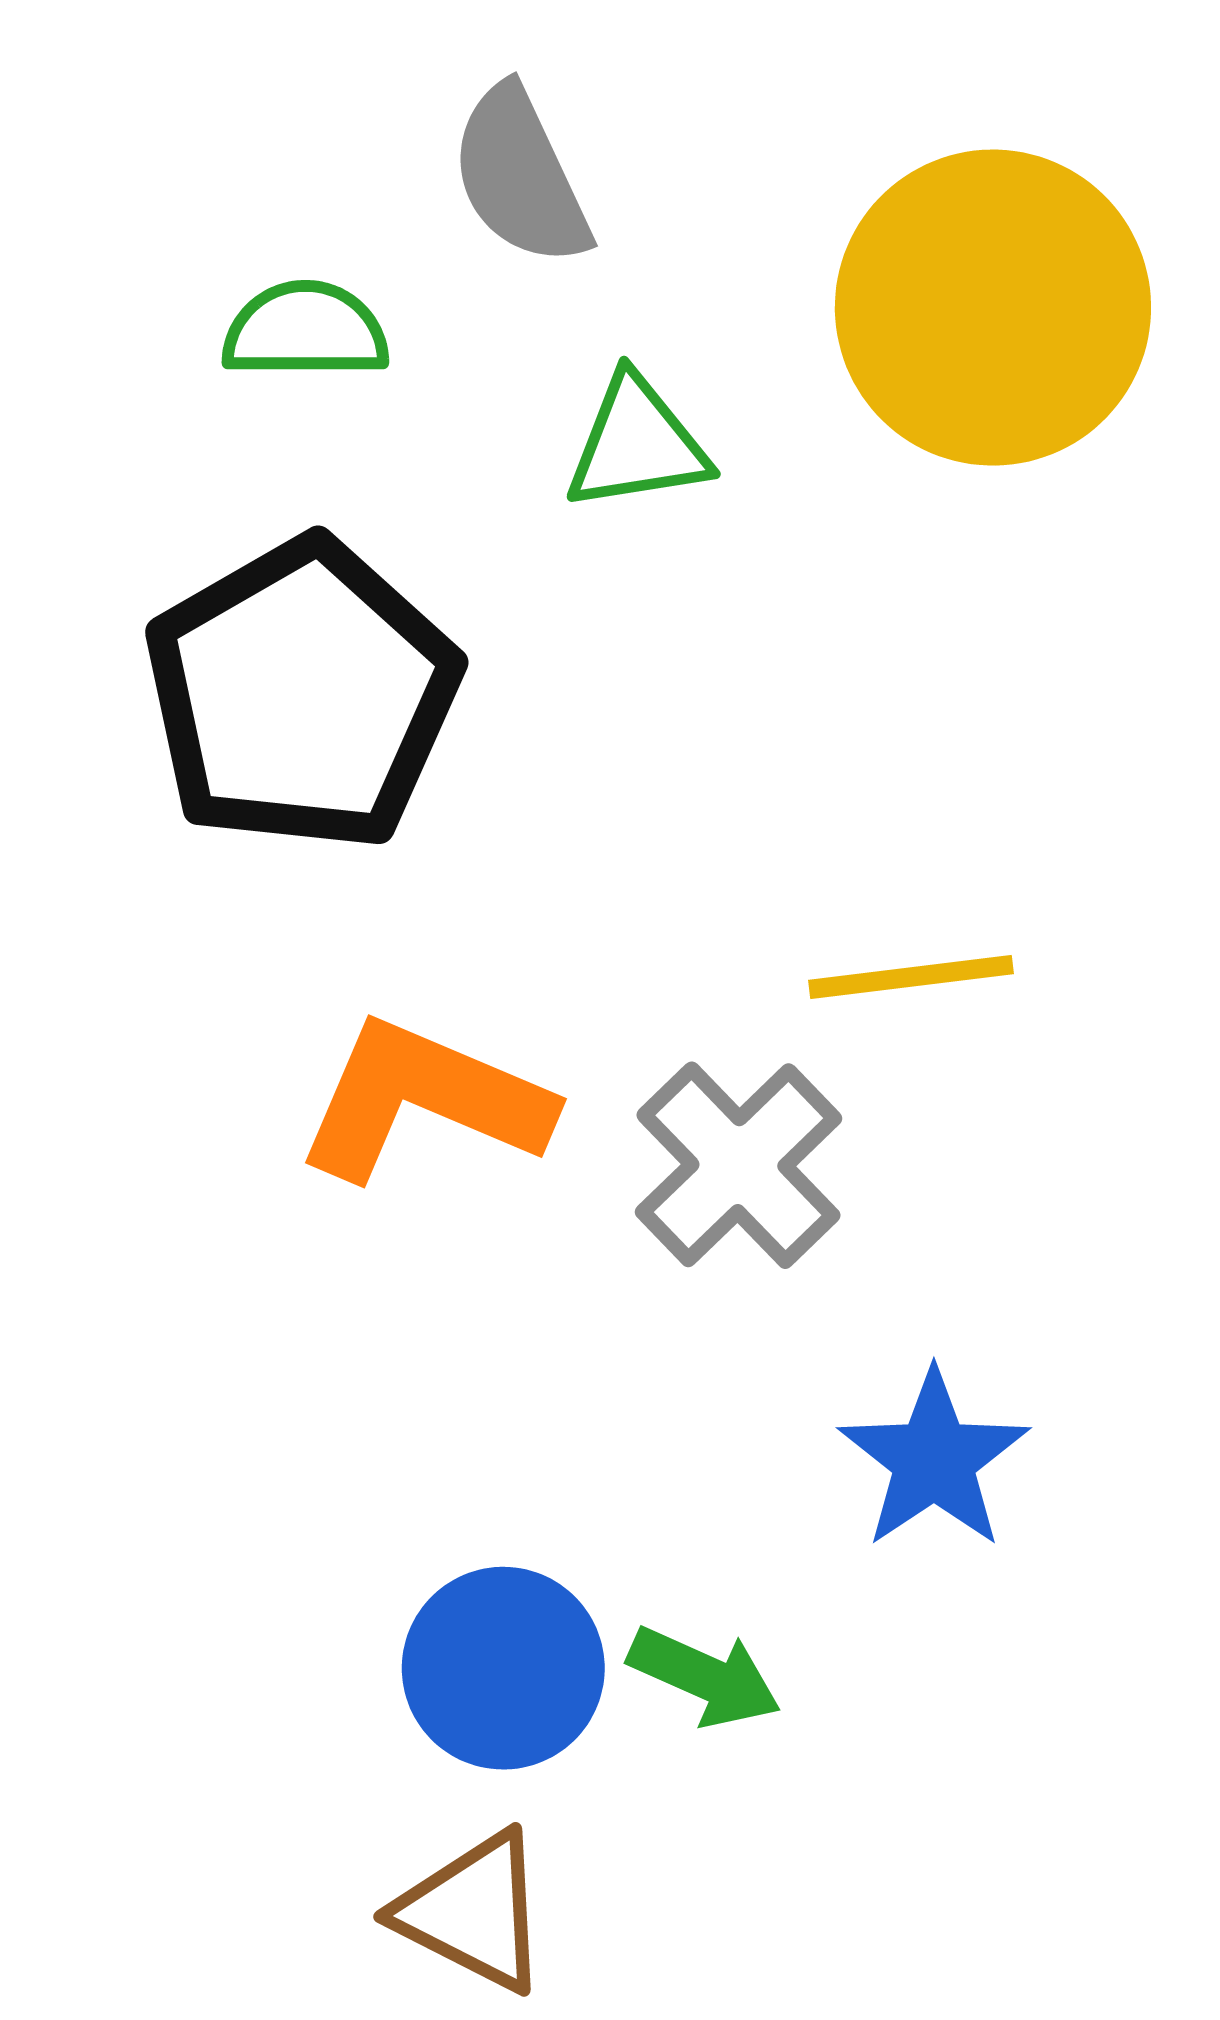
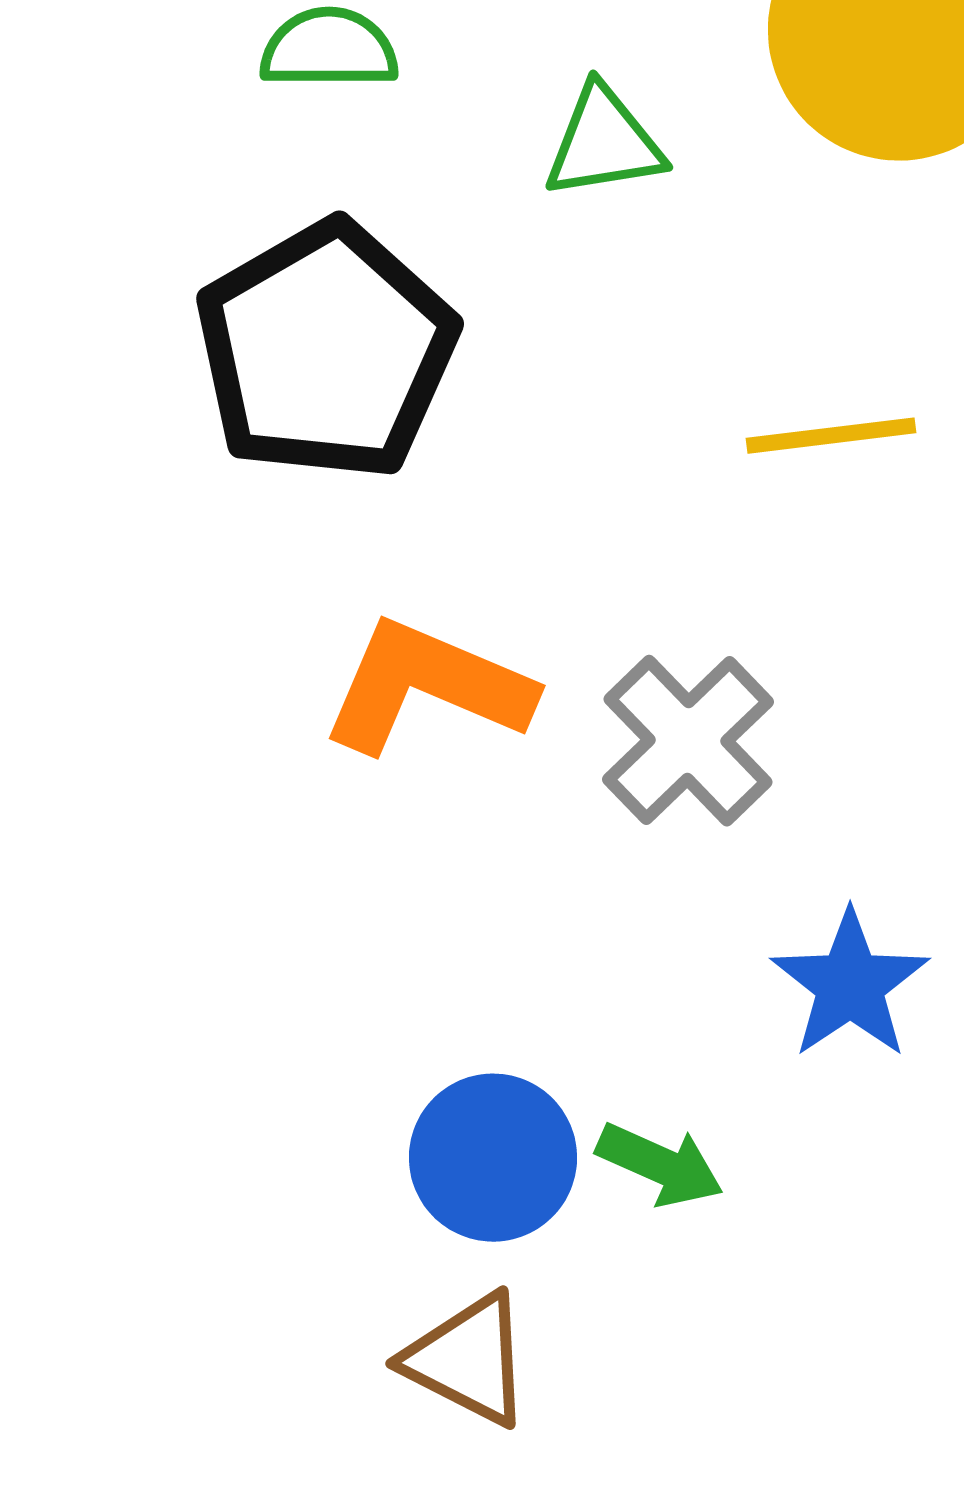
yellow line: (911, 977) -> (831, 436), moved

